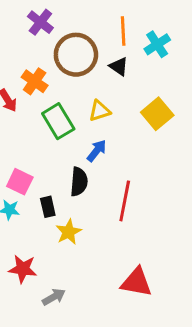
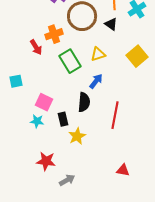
orange cross: (35, 81) -> (54, 34), turned 36
red triangle: (136, 282) -> (123, 170), size x0.6

